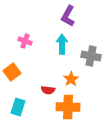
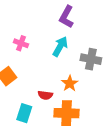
cyan arrow: (62, 44) -> (60, 46), turned 30
cyan rectangle: (18, 107) -> (24, 113), moved

